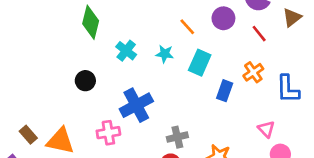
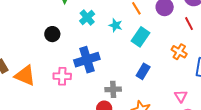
orange cross: (253, 72) -> (179, 52), turned -35
blue rectangle: (225, 91) -> (143, 71), moved

